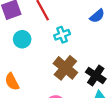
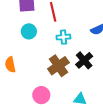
black cross: (96, 75) -> (84, 60), moved

